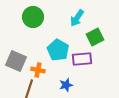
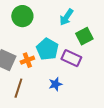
purple rectangle: (82, 59) -> (71, 58), turned 30
orange cross: (38, 70) -> (27, 60), moved, turned -32

